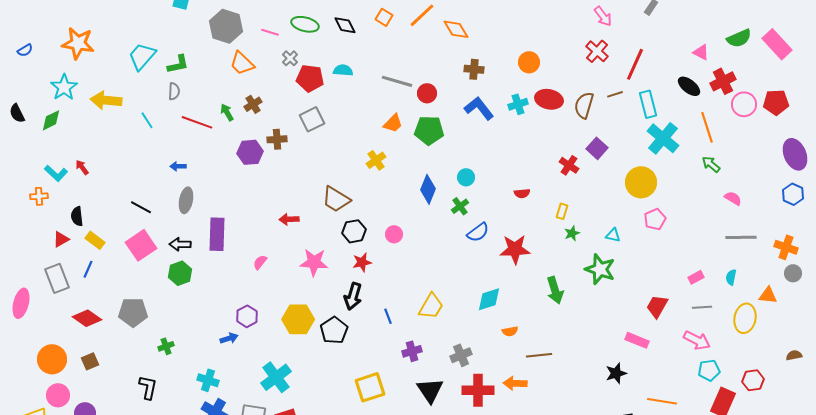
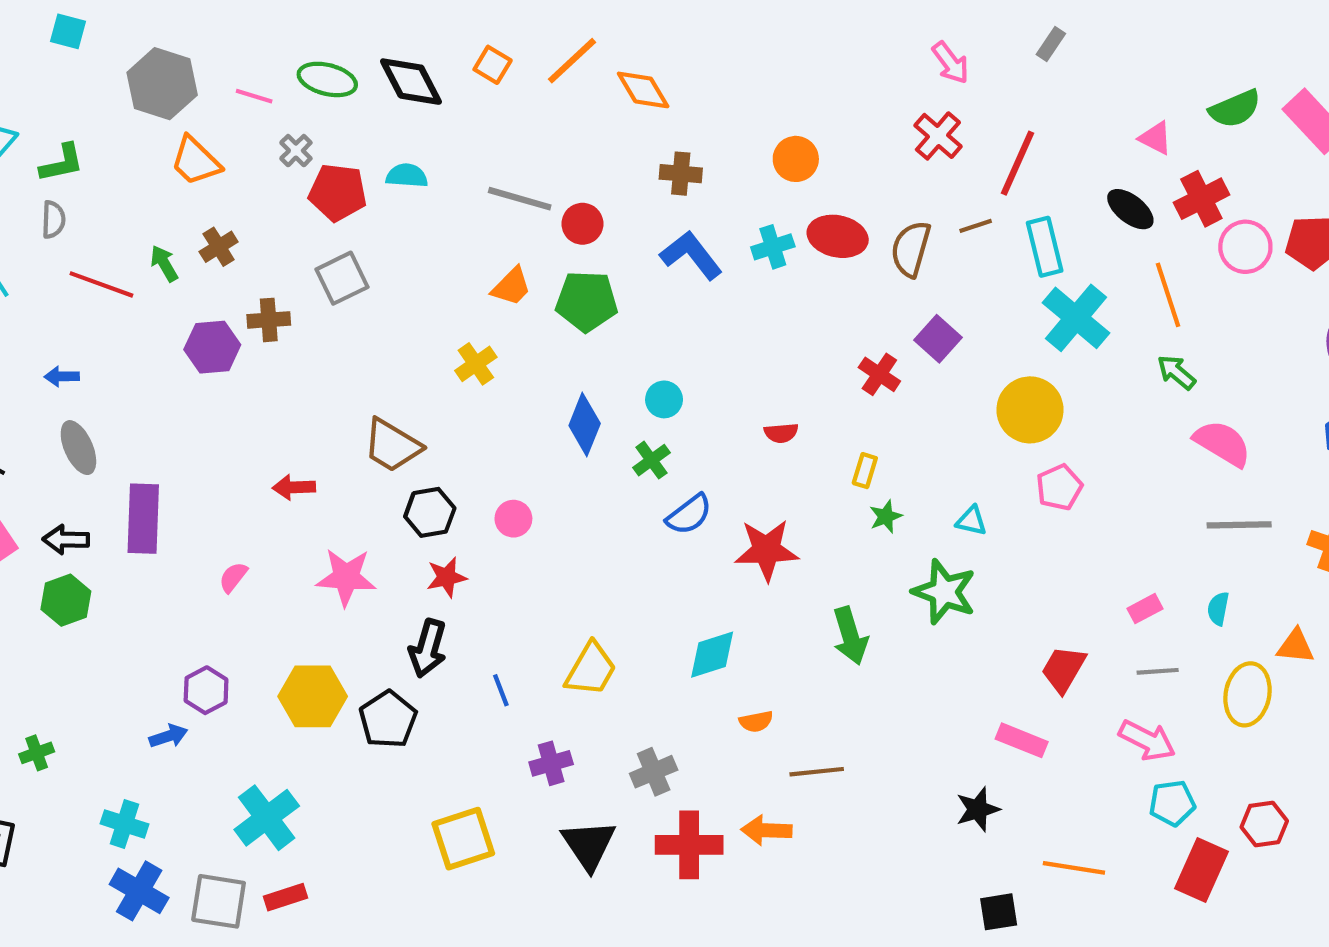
black diamond: (345, 25) -> (411, 82), size x1.4
pink semicircle: (733, 198) -> (1222, 443), size x1.6
gray ellipse: (186, 200) -> (78, 448), turned -35

